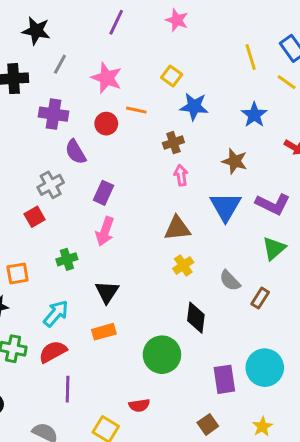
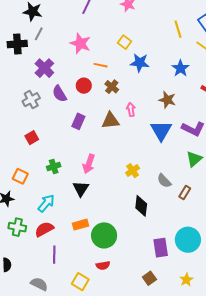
gray line: (60, 64) -> (39, 34), moved
purple cross: (53, 114) -> (44, 68), turned 36
red circle: (106, 124) -> (84, 86), moved
brown cross: (173, 143) -> (112, 87), moved, turned -32
gray cross: (51, 185) -> (31, 100), moved
brown triangle: (177, 228) -> (110, 121), moved
pink arrow: (105, 231) -> (89, 164), moved
orange square: (18, 274) -> (20, 176), turned 35
orange rectangle: (104, 332) -> (80, 225), moved
green circle: (162, 355) -> (104, 235), moved

